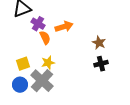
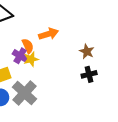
purple cross: (38, 24) -> (20, 56), moved
yellow star: (48, 63) -> (31, 59), moved

